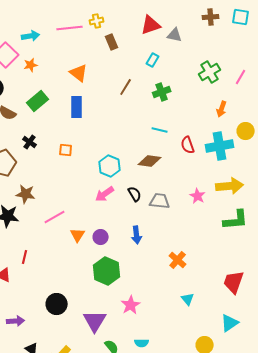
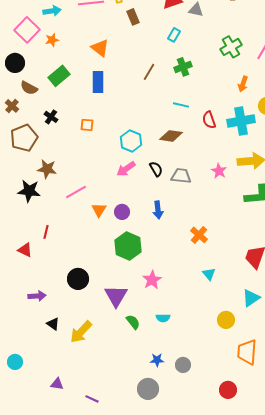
brown line: (126, 87) -> (149, 72), moved

